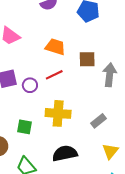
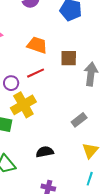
yellow cross: (58, 113) -> (23, 105), moved, turned -35
black semicircle: (65, 153) -> (45, 152), size x0.7

